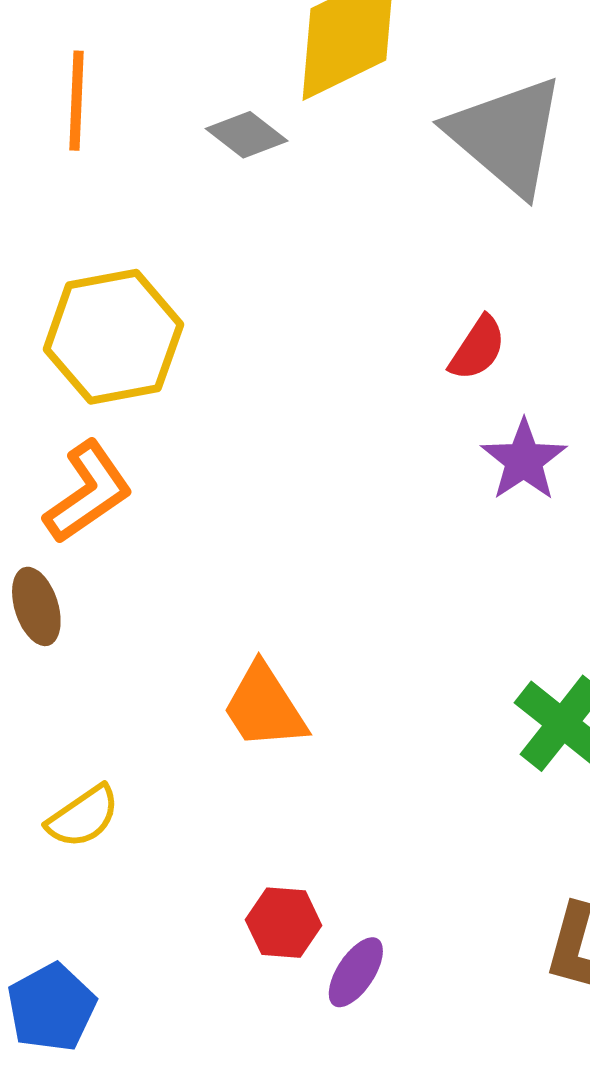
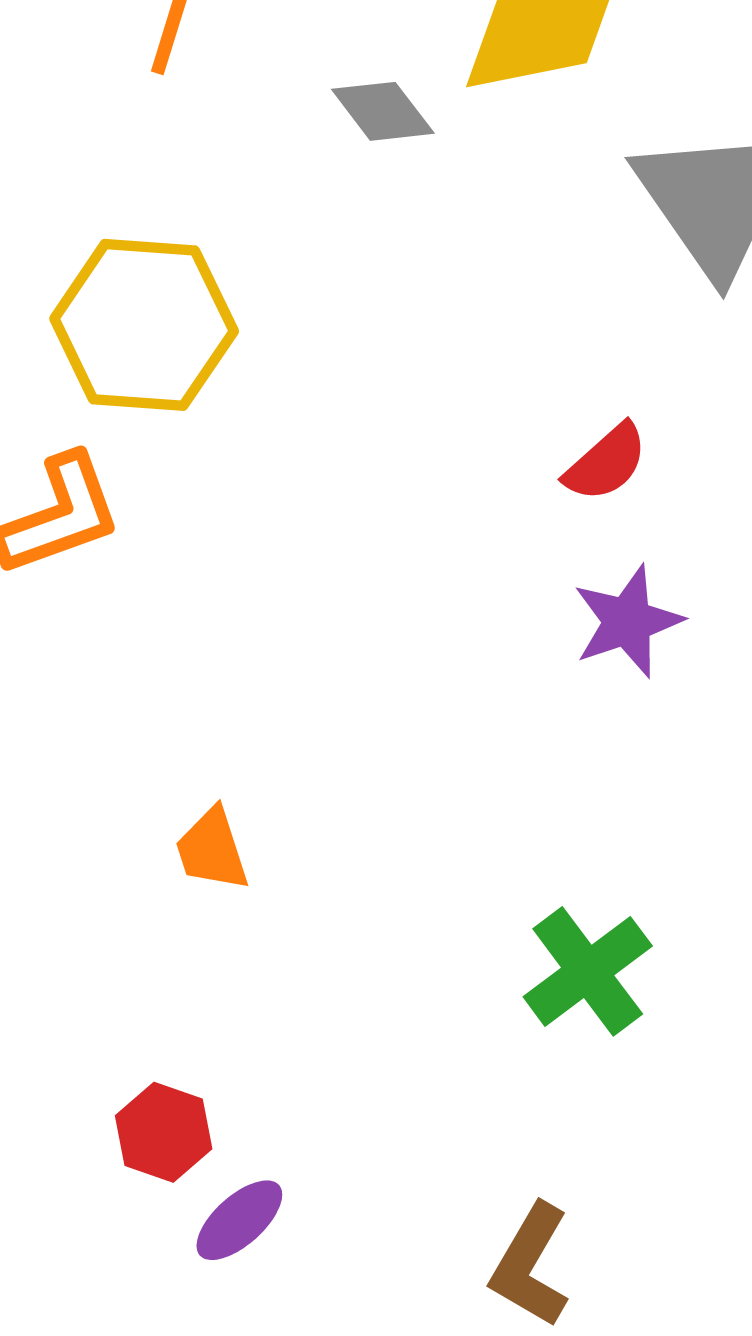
orange trapezoid: (264, 707) -> (212, 850), size x0.7

